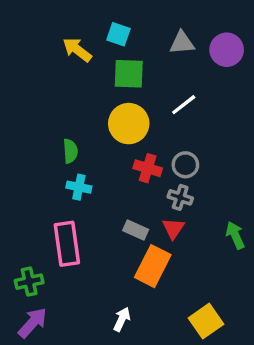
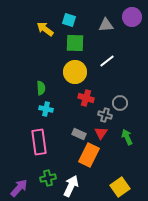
purple circle: (227, 50) -> (132, 17), moved
gray circle: (185, 165) -> (120, 103), moved
green arrow: (235, 235) -> (127, 137), moved
green cross: (29, 282) -> (48, 178), moved
white arrow: (122, 319) -> (71, 186), size x1.5

